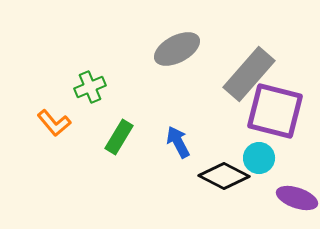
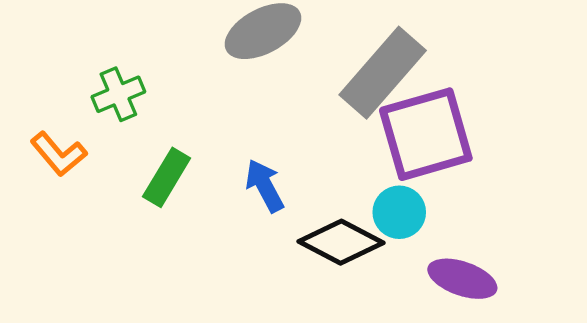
purple square: (275, 111) -> (426, 134), turned -30

